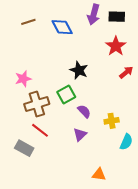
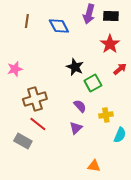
brown line: (28, 22) -> (27, 21), turned -64
pink star: (23, 79) -> (15, 69), moved
green square: (66, 94) -> (93, 83), moved

